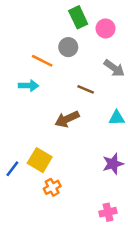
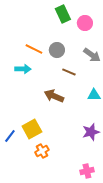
gray circle: (68, 47) -> (57, 50), moved
brown arrow: (67, 119) -> (54, 96), turned 48
yellow square: (40, 160) -> (32, 129), turned 30

